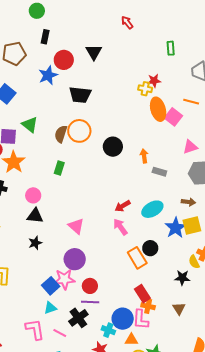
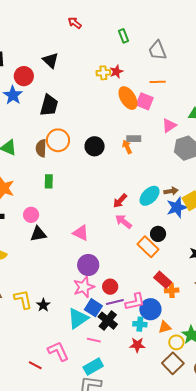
yellow cross: (145, 89) -> (103, 73), moved
black trapezoid: (80, 95) -> (49, 105), turned -65
gray rectangle: (159, 172) -> (134, 139), moved
brown arrow: (188, 202) -> (171, 191), moved
blue star: (176, 228) -> (177, 207), turned 30
black star: (35, 243) -> (43, 305), moved
blue square: (51, 286) -> (93, 308), moved
cyan triangle: (50, 308) -> (78, 318), size x1.6
pink L-shape: (141, 320) -> (135, 302), moved, turned -90
pink L-shape: (35, 329) -> (58, 351), moved

